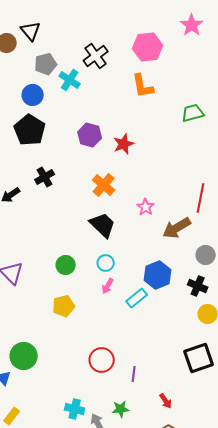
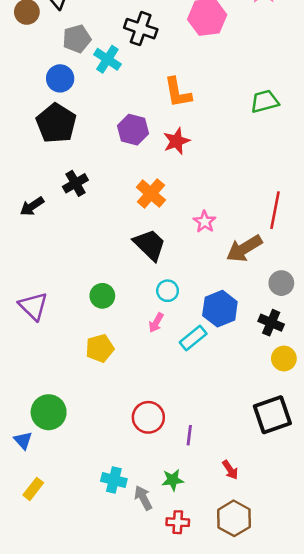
black cross: (96, 56) -> (141, 29), turned -35
orange L-shape: (143, 86) -> (178, 93), moved
cyan circle: (106, 263) -> (168, 291), moved

